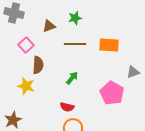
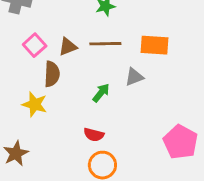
brown triangle: (49, 26) -> (68, 47), moved
gray triangle: (133, 72) -> (134, 77), moved
pink pentagon: (112, 93) -> (180, 142), moved

